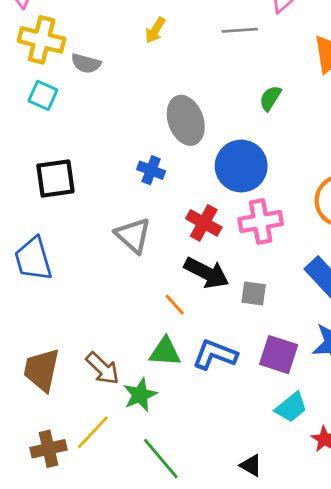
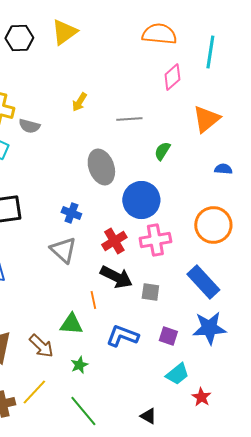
gray line: (240, 30) -> (129, 119), moved
blue cross: (151, 170) -> (71, 213), moved
red cross: (204, 223) -> (114, 241), turned 30
orange line: (175, 305) -> (93, 300), turned 30
green triangle: (165, 352) -> (71, 324), moved
purple square: (279, 355) -> (168, 336), size x0.7
green star: (140, 395) -> (79, 365), moved, size x0.7

